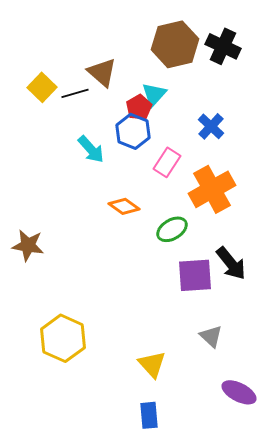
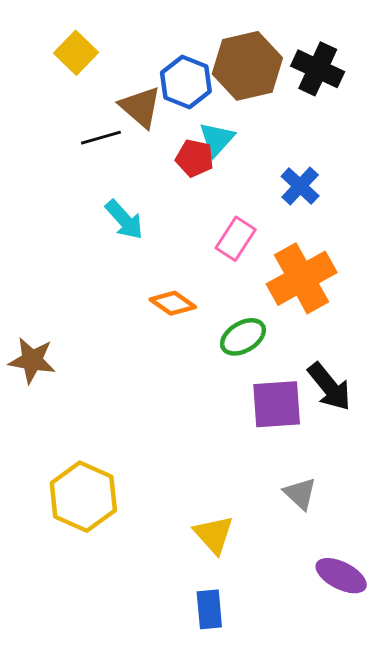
yellow square: (42, 87) -> (76, 53), moved
red pentagon: (139, 107) -> (195, 158), turned -30
blue hexagon: (133, 131) -> (186, 82), moved

